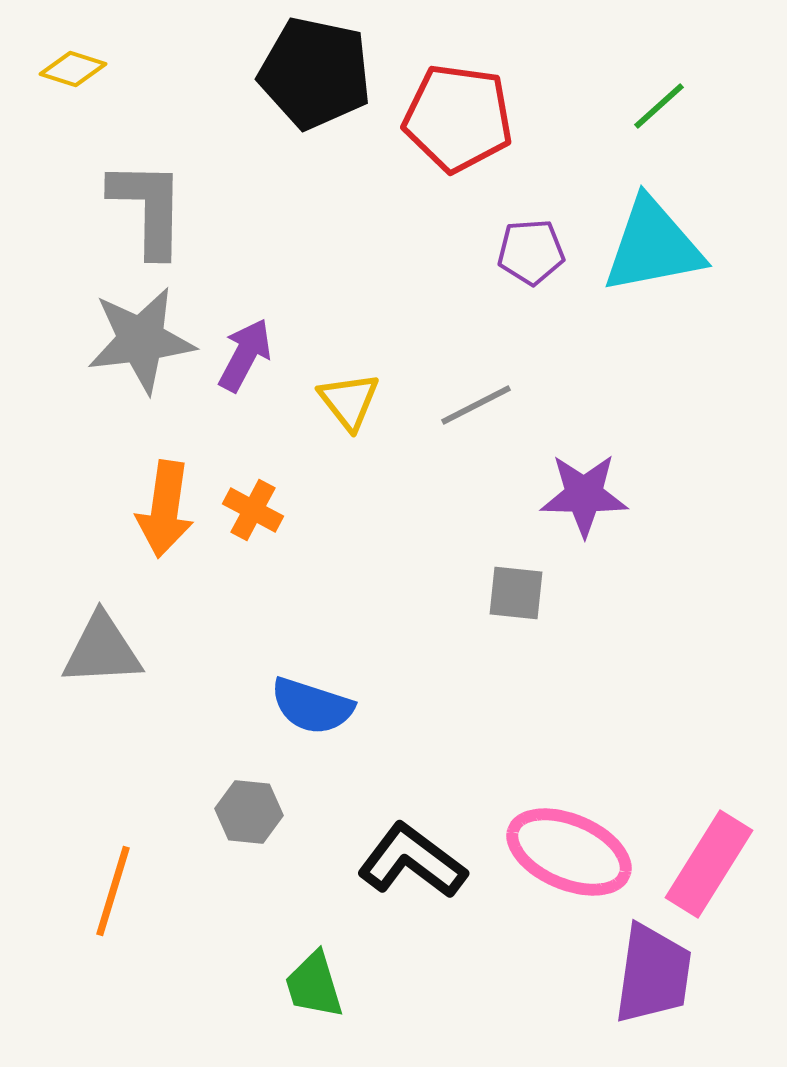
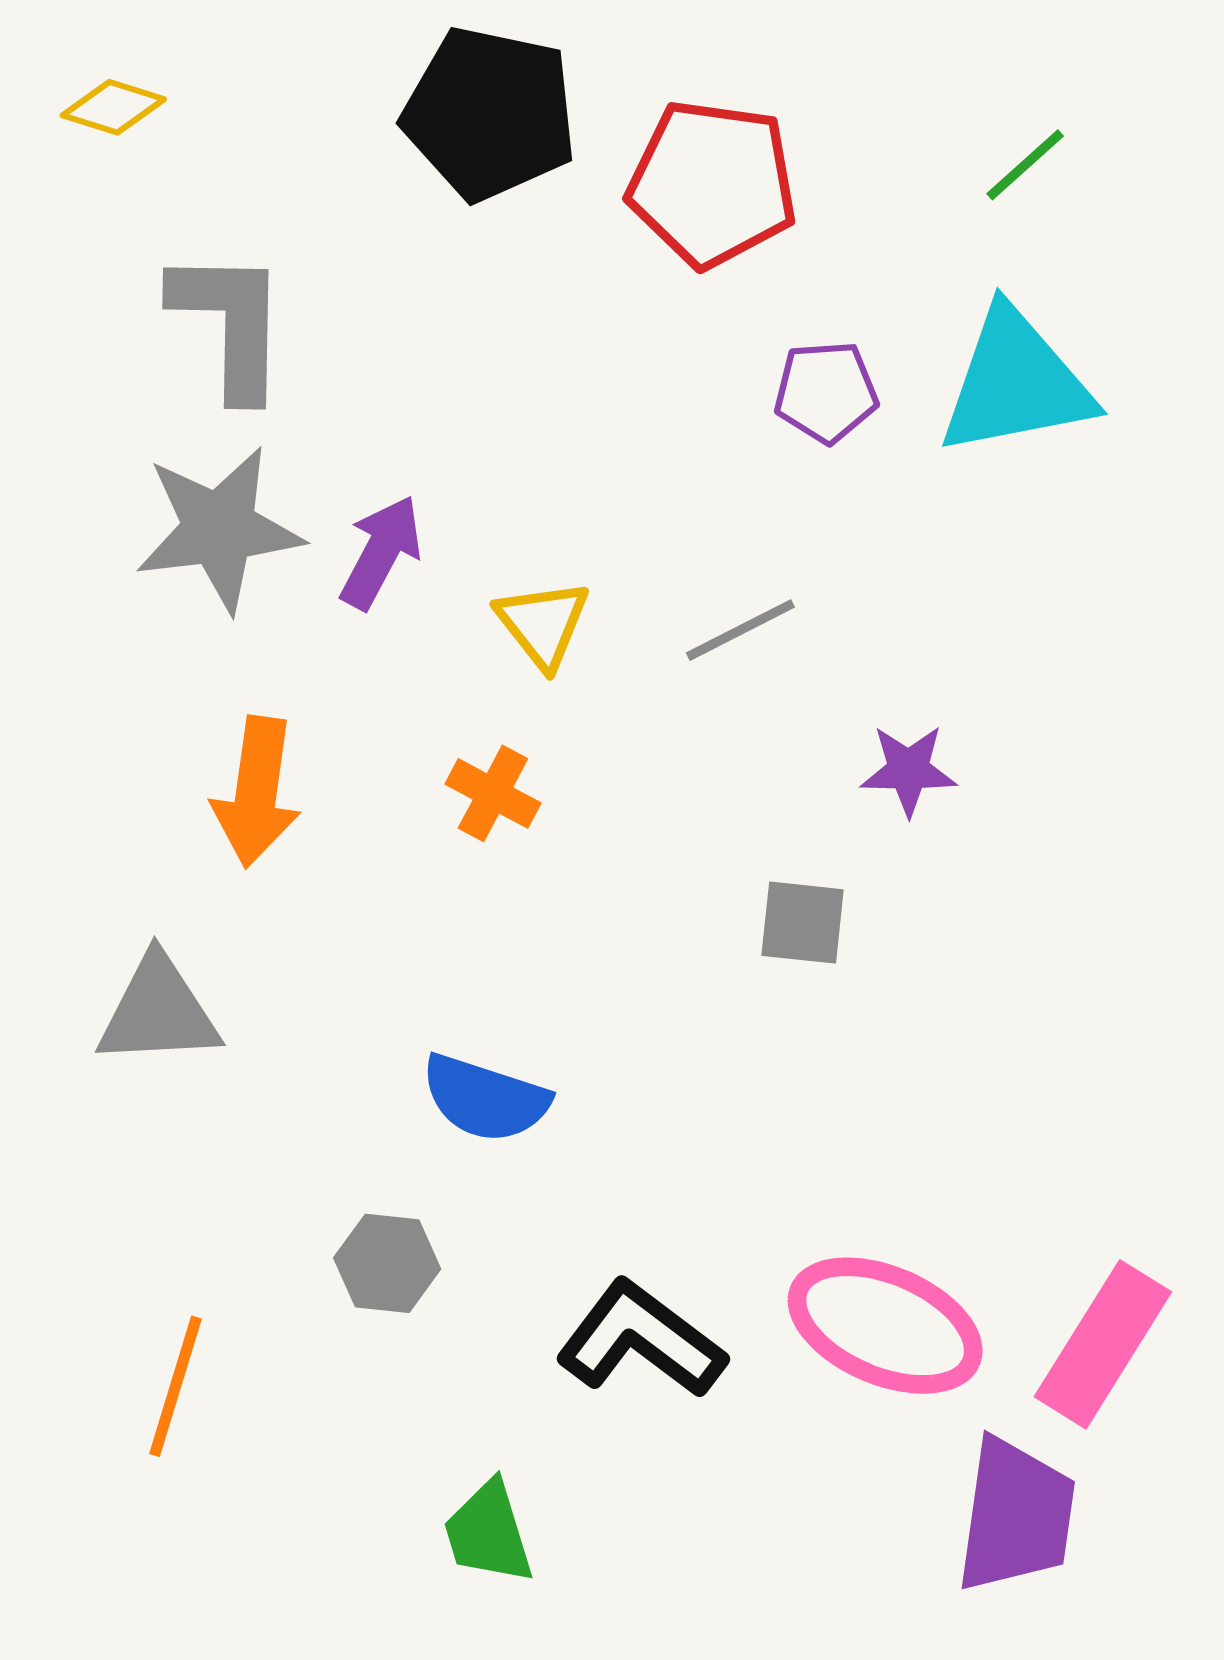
purple star: (584, 495) -> (908, 770), size x0.7
orange cross: (253, 510) -> (493, 793), moved

